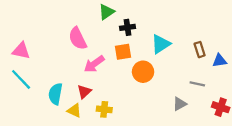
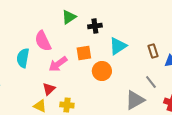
black cross: (127, 27) -> (95, 26), moved
gray line: (197, 84) -> (151, 82), turned 40
cyan semicircle: (55, 94) -> (23, 58), moved
gray triangle: (180, 104) -> (135, 100), size x1.5

